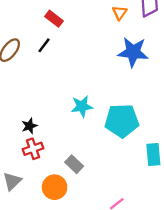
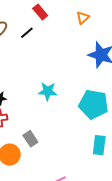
orange triangle: (120, 13) -> (83, 18), moved
cyan pentagon: (122, 121) -> (94, 104), moved

